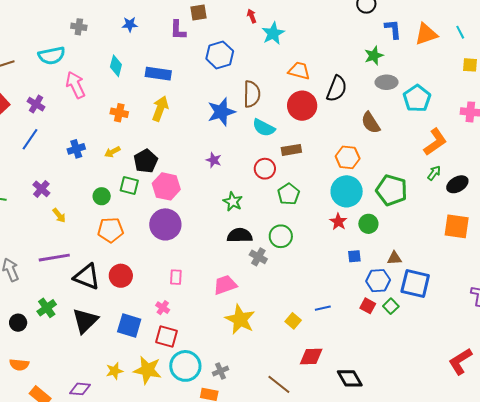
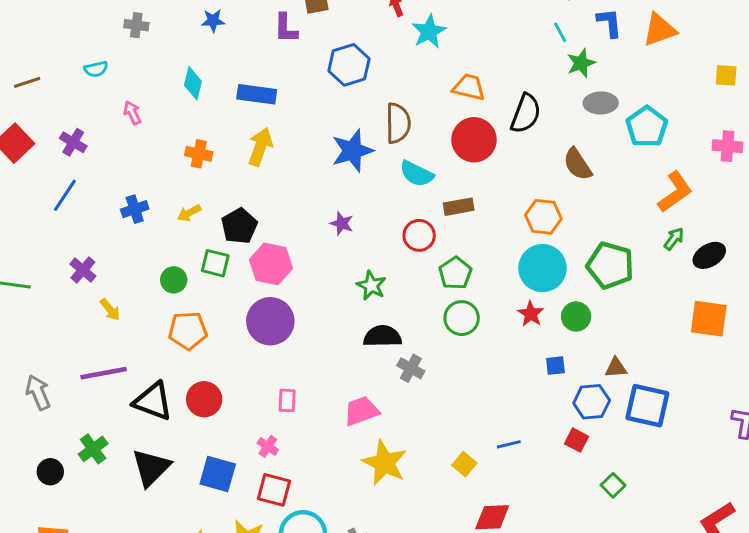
cyan line: (460, 32) -> (560, 32), moved
cyan semicircle: (52, 56) -> (96, 69), size x0.6
pink arrow: (75, 85) -> (132, 113), size x0.6
green circle: (281, 236) -> (462, 318), moved
green square: (391, 306) -> (613, 485), moved

